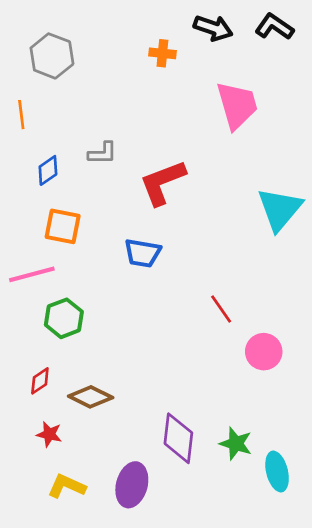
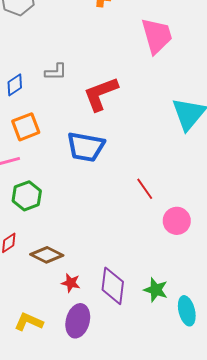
orange square: (63, 226) -> (26, 127), turned -32
blue trapezoid: (143, 253) -> (86, 147), size x1.4
red star: (49, 434) -> (71, 283), moved

